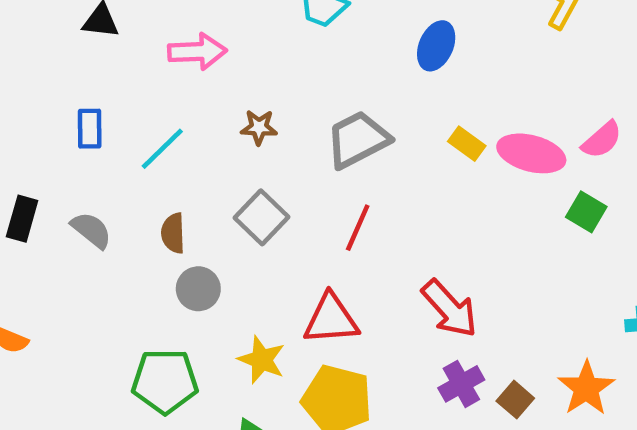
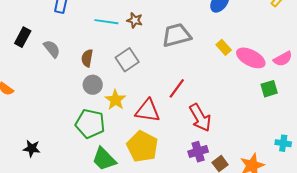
cyan line: (162, 149) -> (106, 22), moved, turned 40
green square: (586, 212) -> (269, 89), turned 30
red line: (358, 228) -> (177, 88), moved
yellow star: (262, 360) -> (115, 100), moved
green pentagon: (165, 381) -> (90, 124), moved

